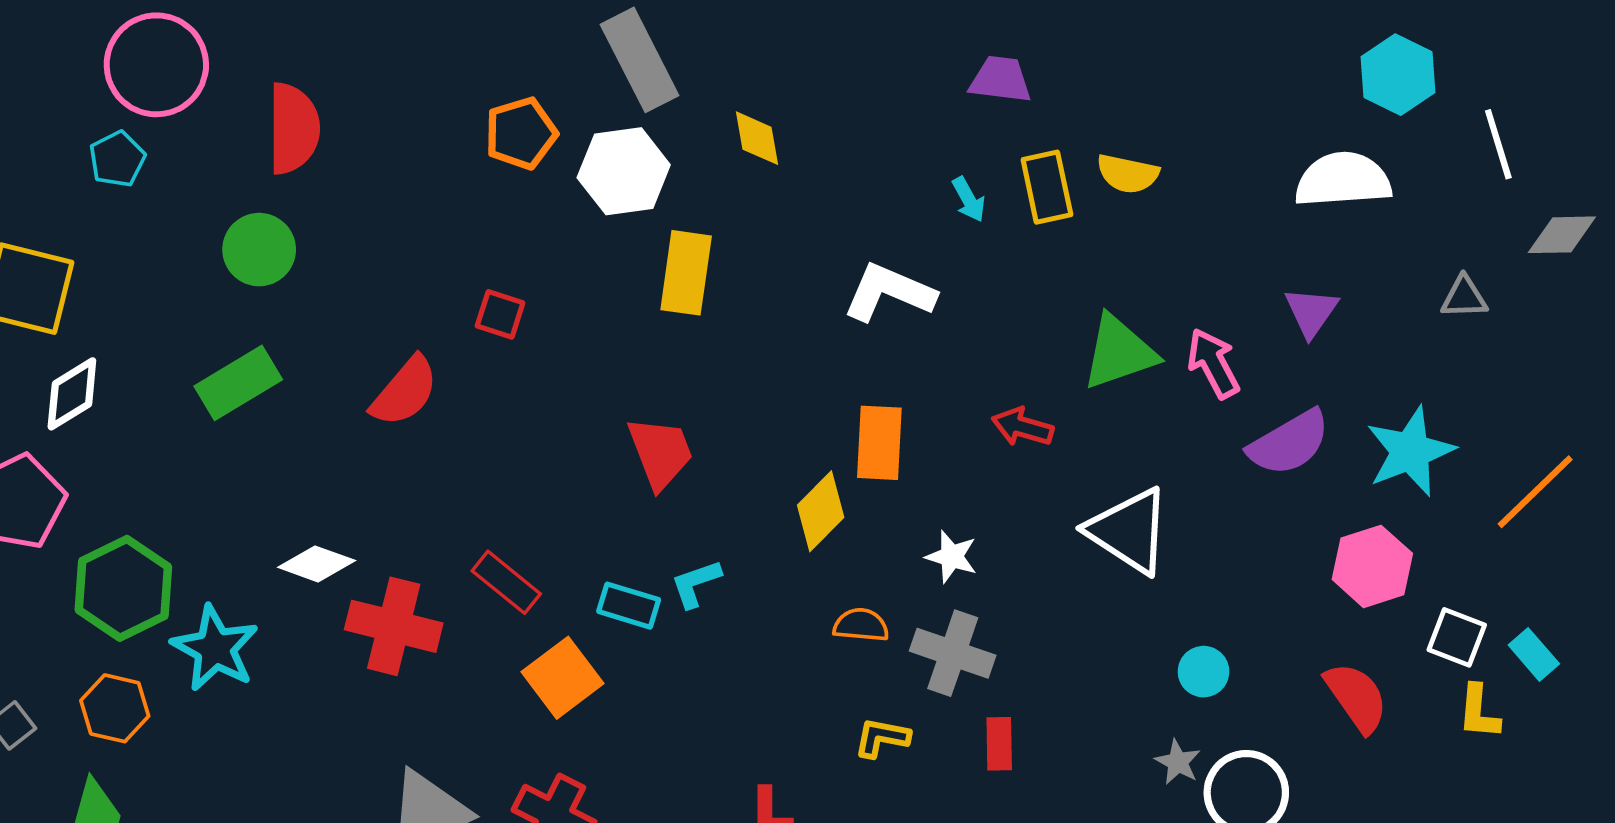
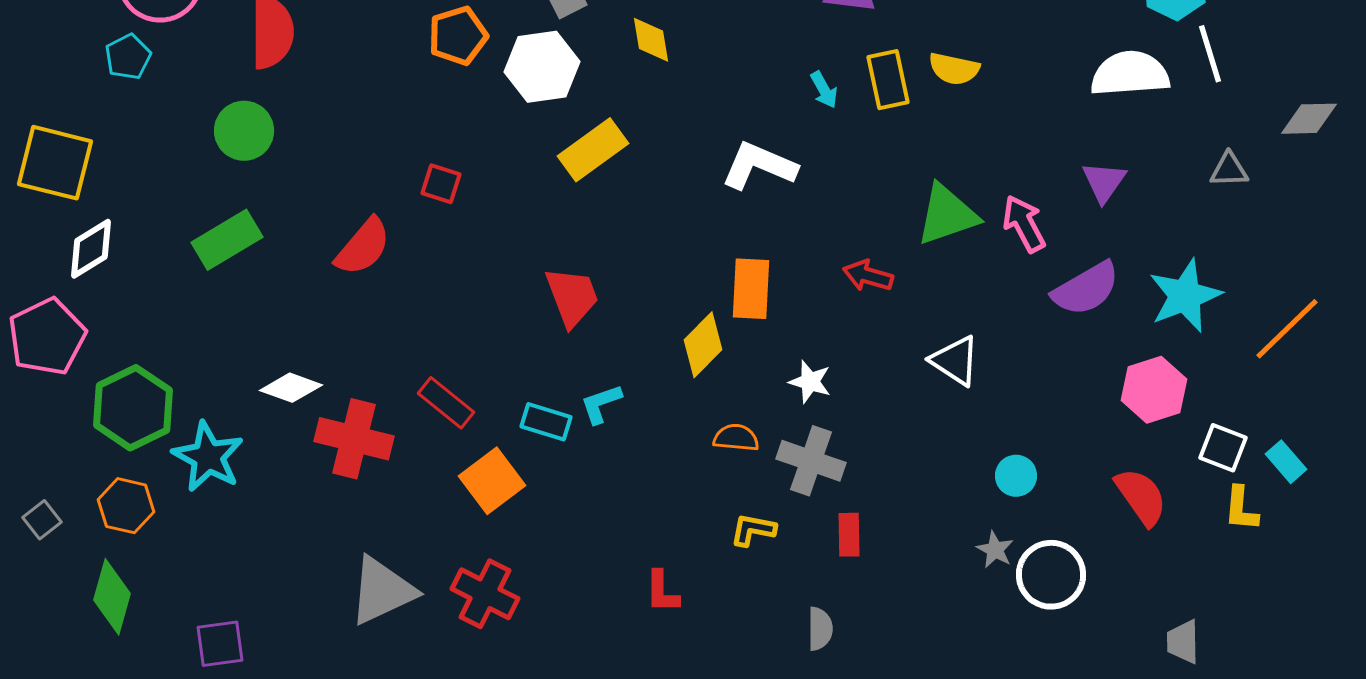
white line: (1498, 144) -> (1210, 54), moved
yellow rectangle: (686, 273) -> (593, 150), turned 46
white triangle: (1129, 531) -> (955, 361), size x0.7

